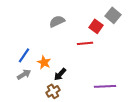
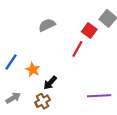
red line: (85, 43) -> (77, 49), turned -56
gray arrow: (24, 74) -> (13, 98), moved

